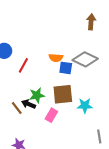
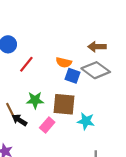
brown arrow: (91, 22) -> (97, 47), moved, turned -105
black arrow: (28, 104) -> (19, 120), moved

